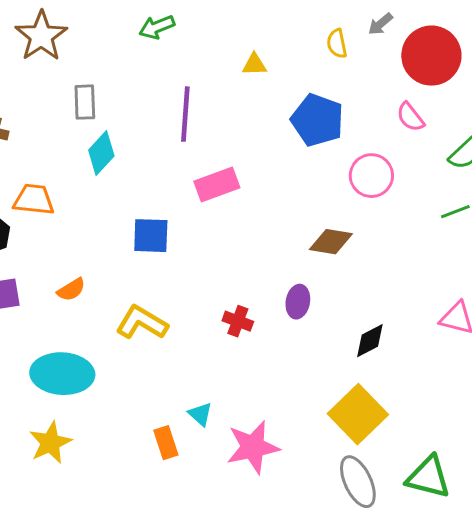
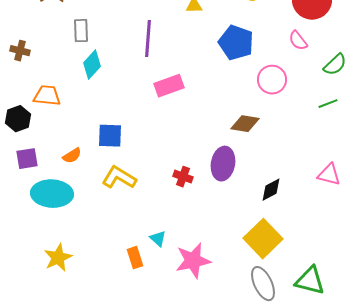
blue square: (151, 236) -> (110, 136), moved
purple ellipse: (298, 302) -> (223, 164), size x1.5
cyan ellipse: (62, 374) -> (52, 194), moved

